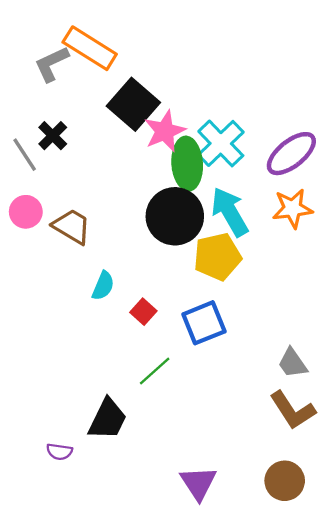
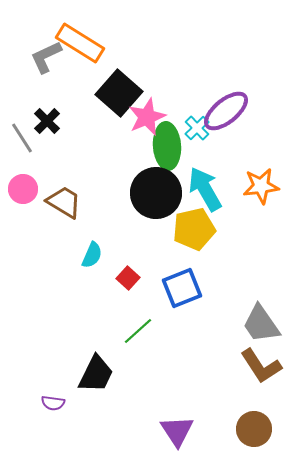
cyan cross: (221, 143) -> (197, 128), size x0.6
purple ellipse: (291, 154) -> (226, 111), moved
gray trapezoid: (293, 363) -> (261, 324), size x1.4

